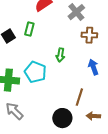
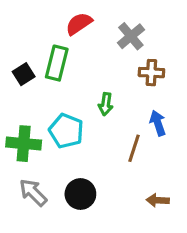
green rectangle: (29, 29) -> (57, 63), size x1.5
brown line: (79, 97) -> (134, 148), moved
black circle: (62, 118) -> (80, 194), moved

